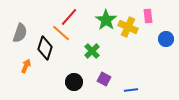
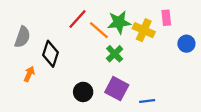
green star: (106, 20) -> (119, 22), turned 30
orange line: (61, 33) -> (99, 30), moved
green cross: (92, 51) -> (115, 54), moved
purple square: (104, 79) -> (117, 89), size x1.5

